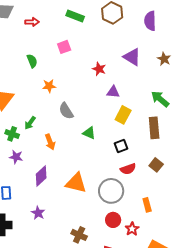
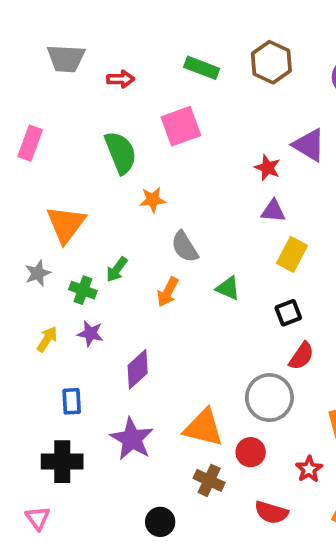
pink square: (64, 47) -> (181, 126), size x1.5
green semicircle: (32, 61) -> (121, 153), size x1.6
red star: (99, 69) -> (268, 168), moved
orange arrow: (50, 142) -> (168, 292), moved, turned 49
red semicircle: (128, 169) -> (301, 356), turned -35
orange triangle: (76, 183) -> (203, 428), moved
purple star: (38, 213) -> (132, 439), size x1.6
red circle: (113, 220) -> (251, 452), moved

